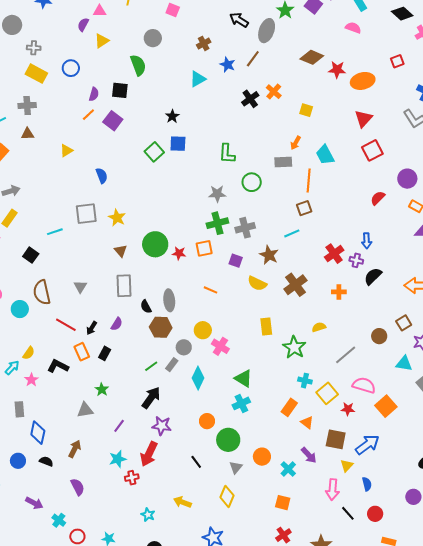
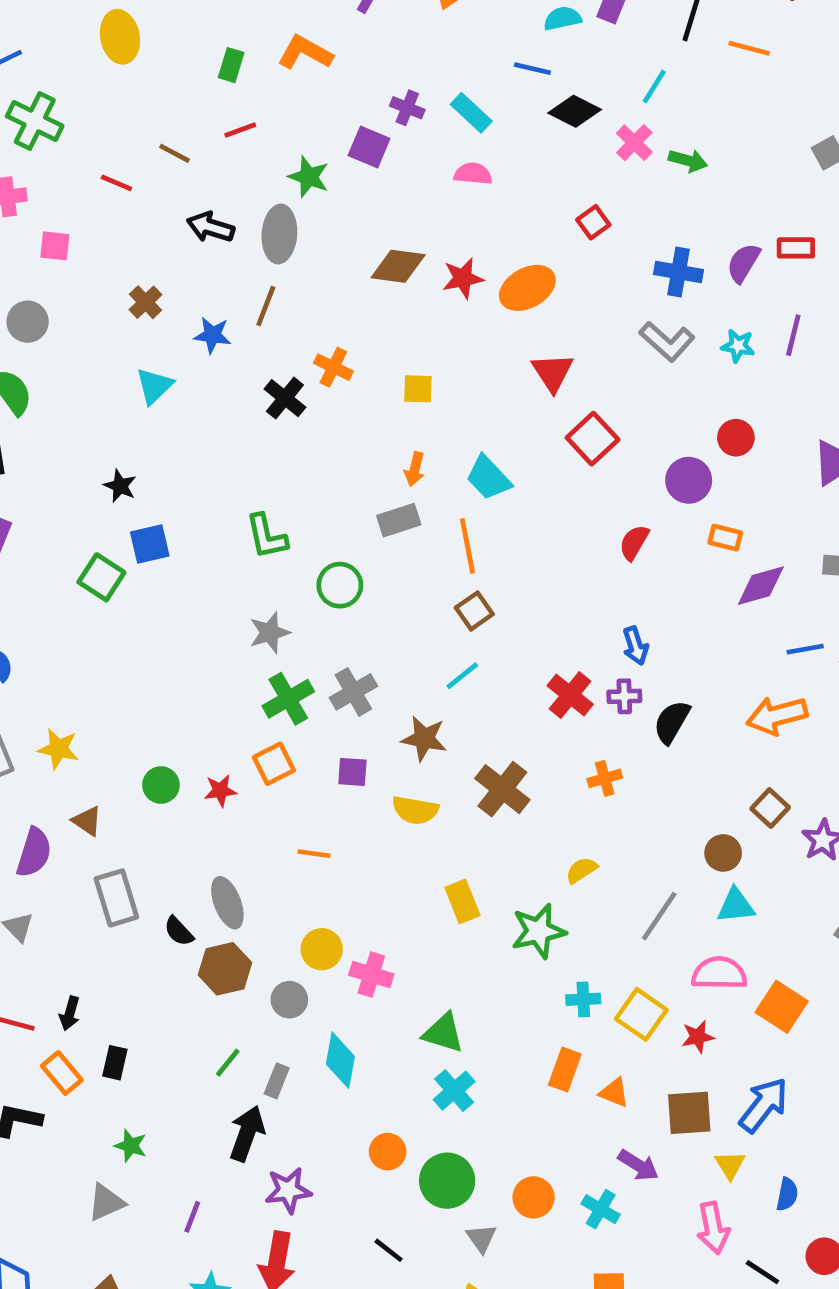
green circle: (155, 244) -> (161, 785), size x0.6
purple semicircle: (117, 324) -> (34, 852), moved, size x1.5
green star: (294, 347) -> (538, 931), turned -30
cyan triangle: (404, 364) -> (736, 906), moved
gray rectangle: (172, 365) -> (277, 1081), moved
blue semicircle: (367, 484) -> (787, 1194), turned 40

